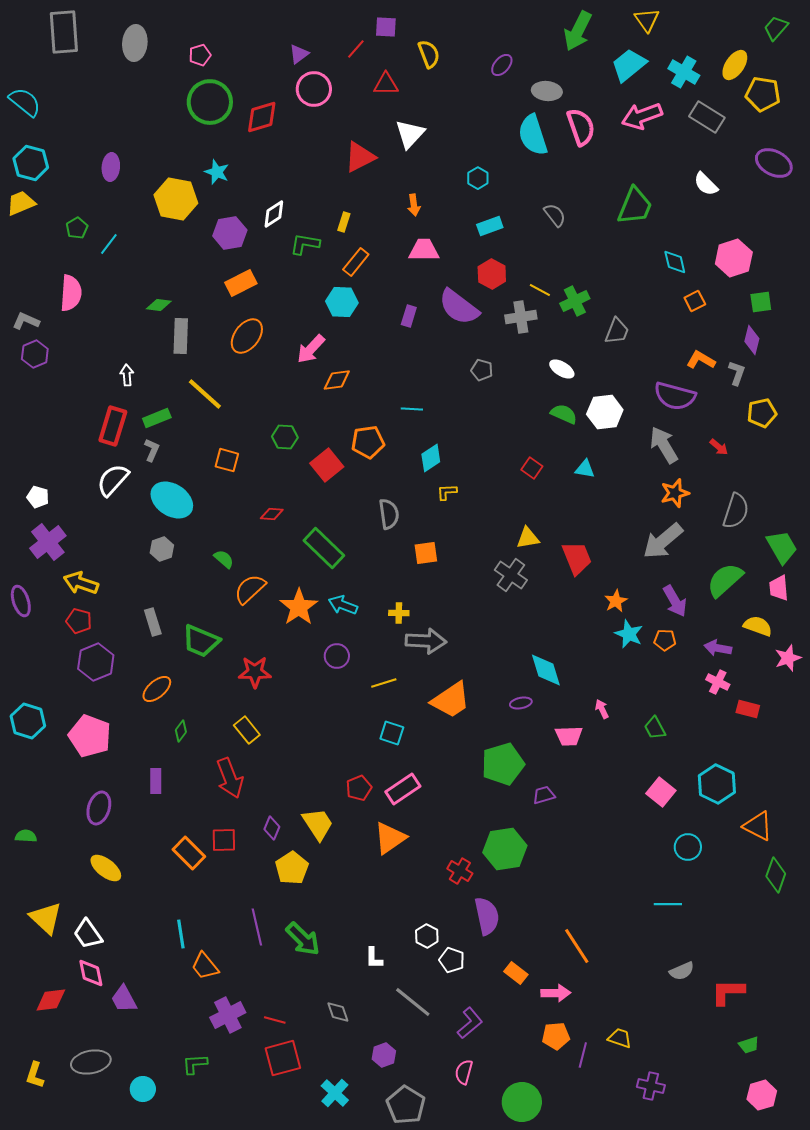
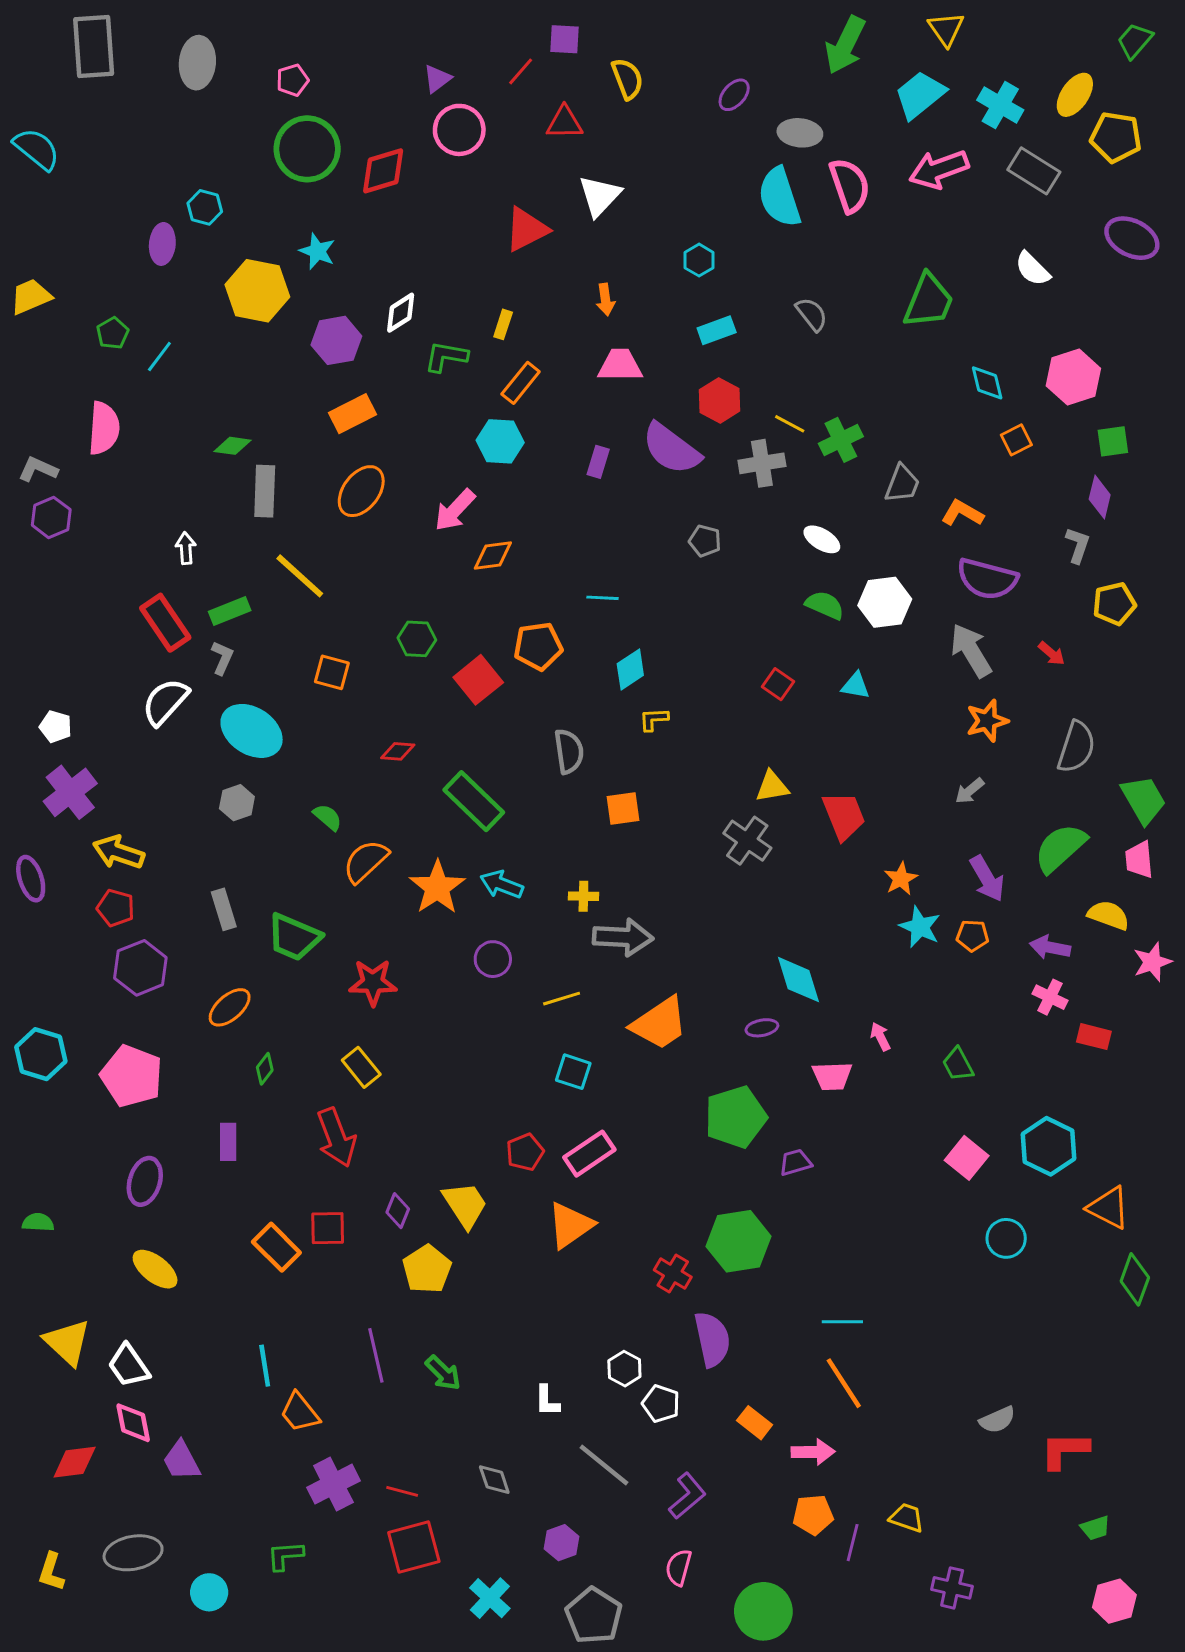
cyan hexagon: (31, 163) -> (205, 207), moved, size x0.7
orange L-shape: (701, 360) -> (962, 513), moved
red rectangle: (113, 426) -> (165, 623), turned -51
gray arrow: (663, 541) -> (970, 791), size x0.5
cyan line: (668, 904) -> (842, 1322), moved
green arrow: (303, 939) -> (443, 1373), size x0.7

